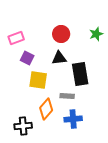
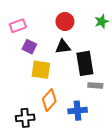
gray rectangle: (67, 96) -> (95, 85), moved

